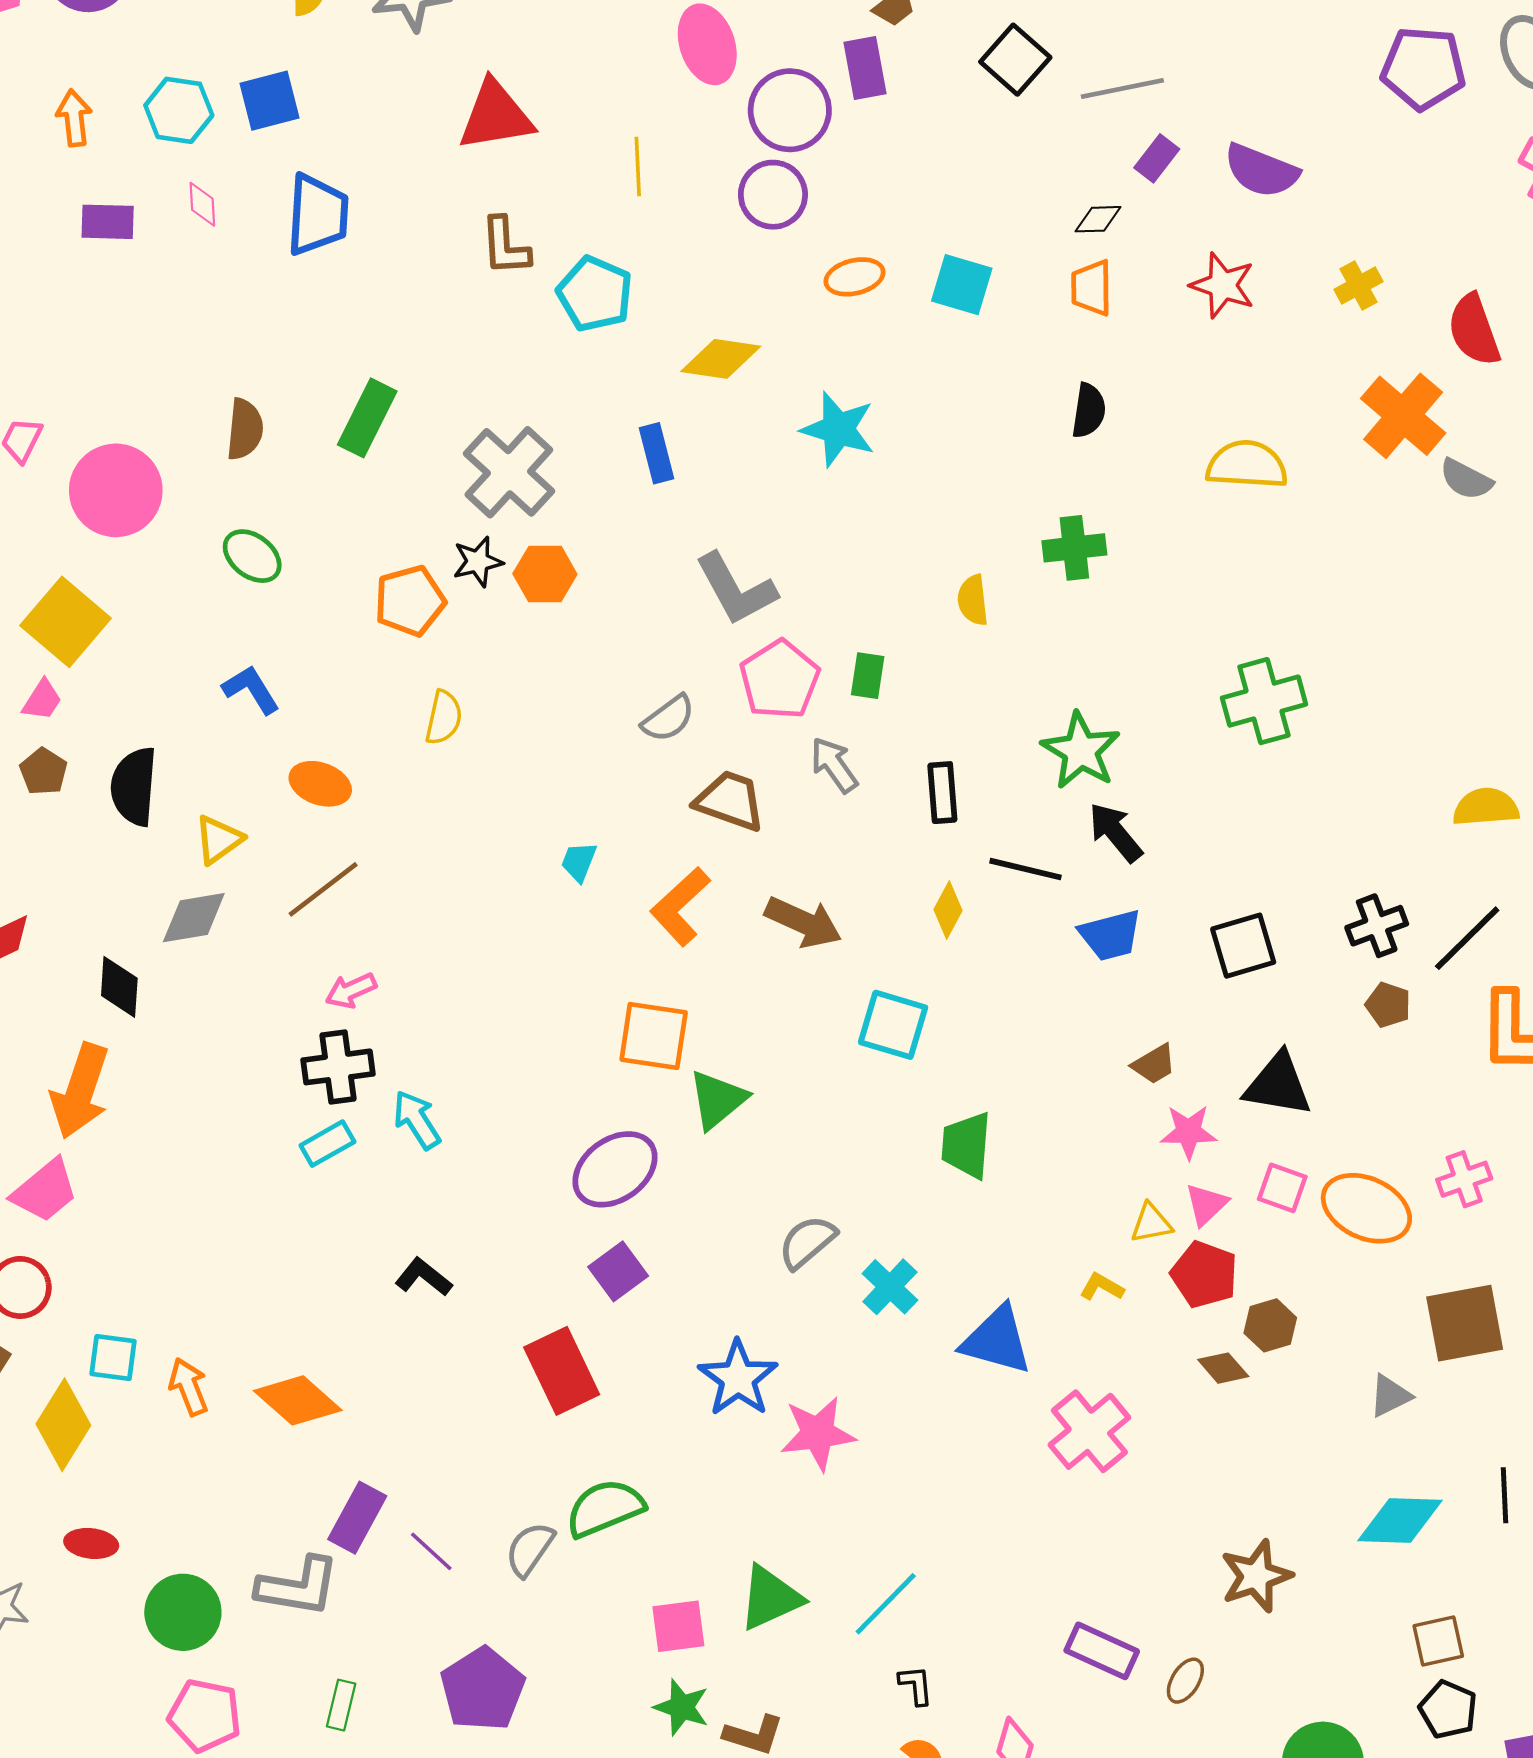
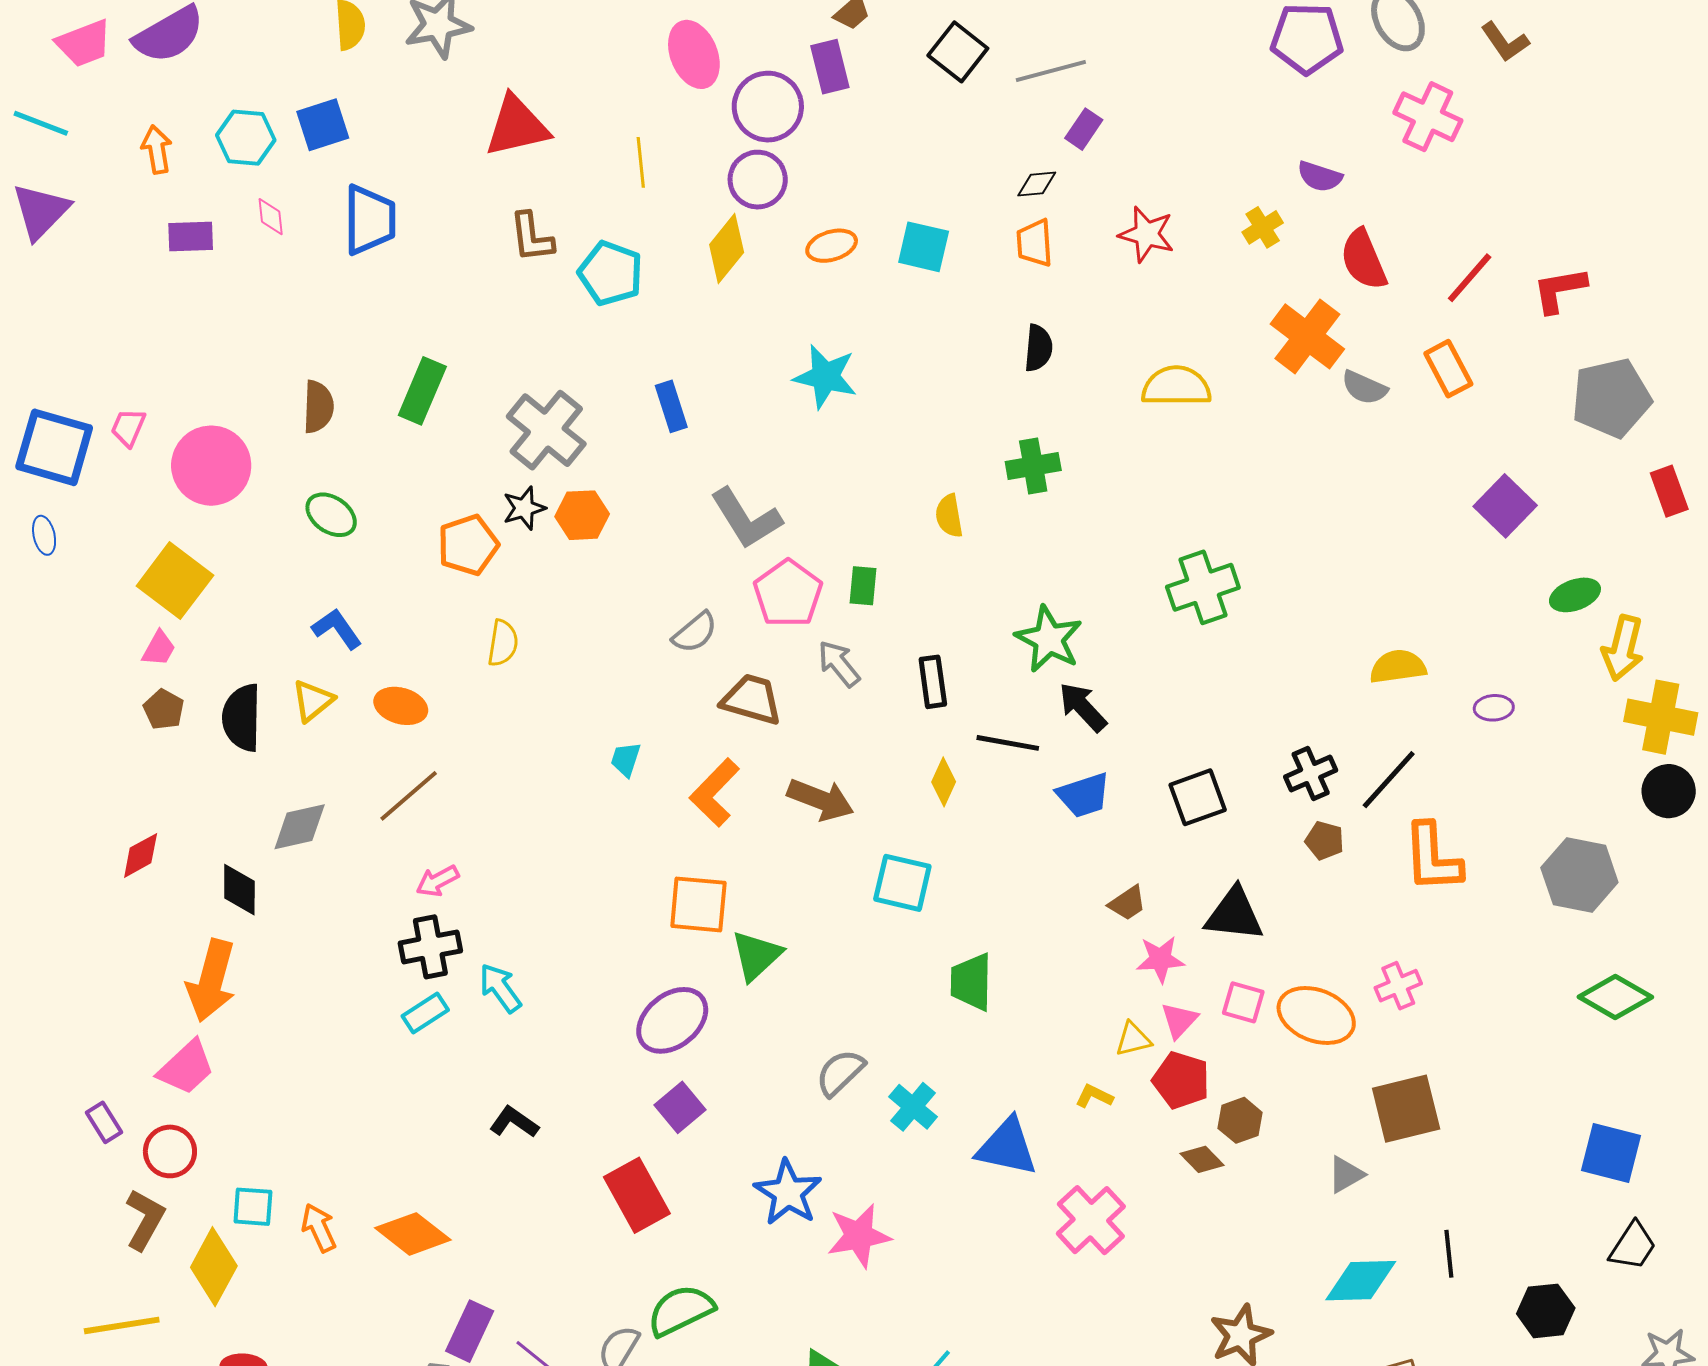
purple semicircle: (1261, 171) -> (1320, 177), moved, size x0.7
yellow diamond: (721, 359) -> (727, 248), moved, turned -56
yellow triangle: (218, 840) -> (313, 701), moved

